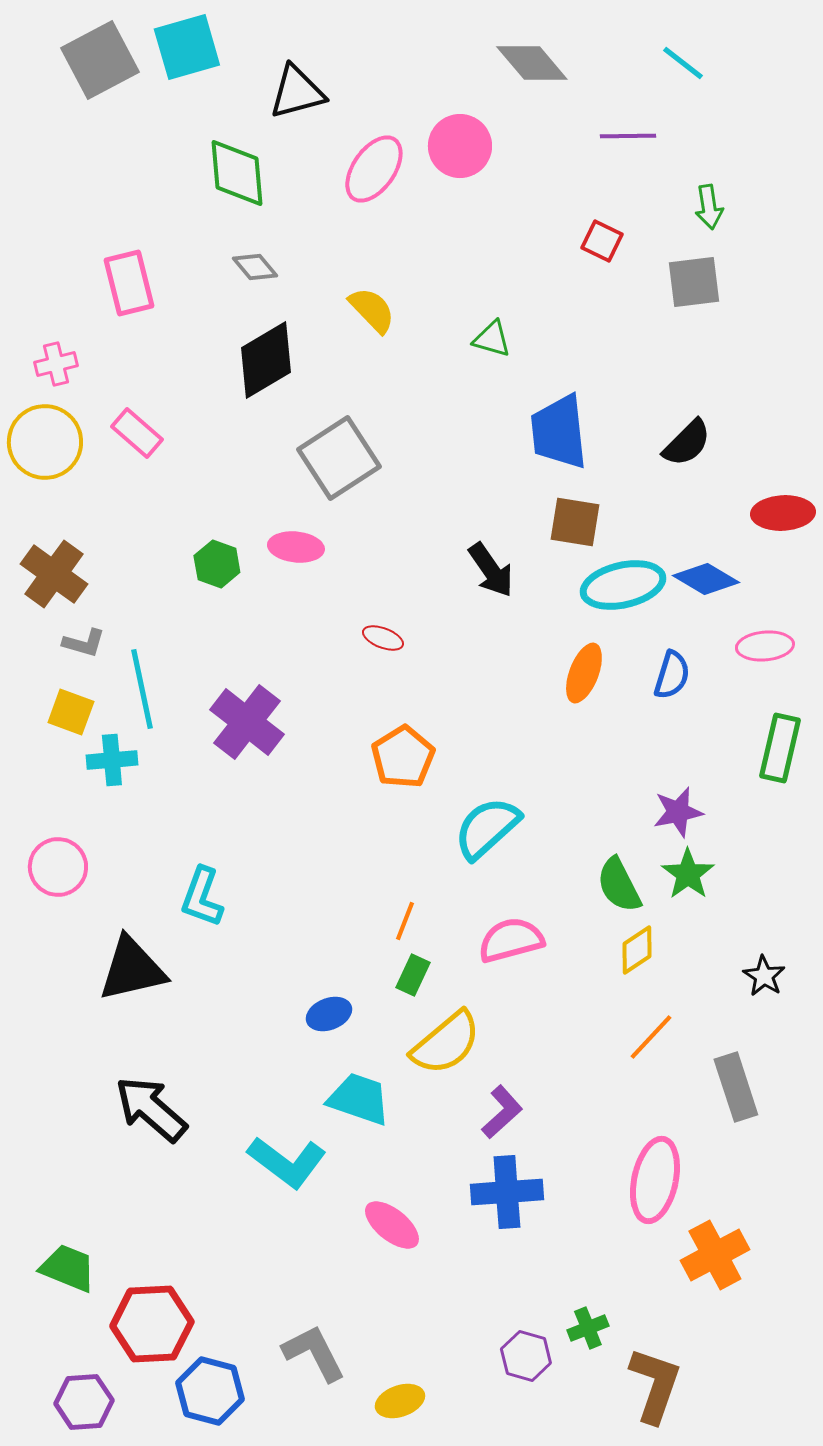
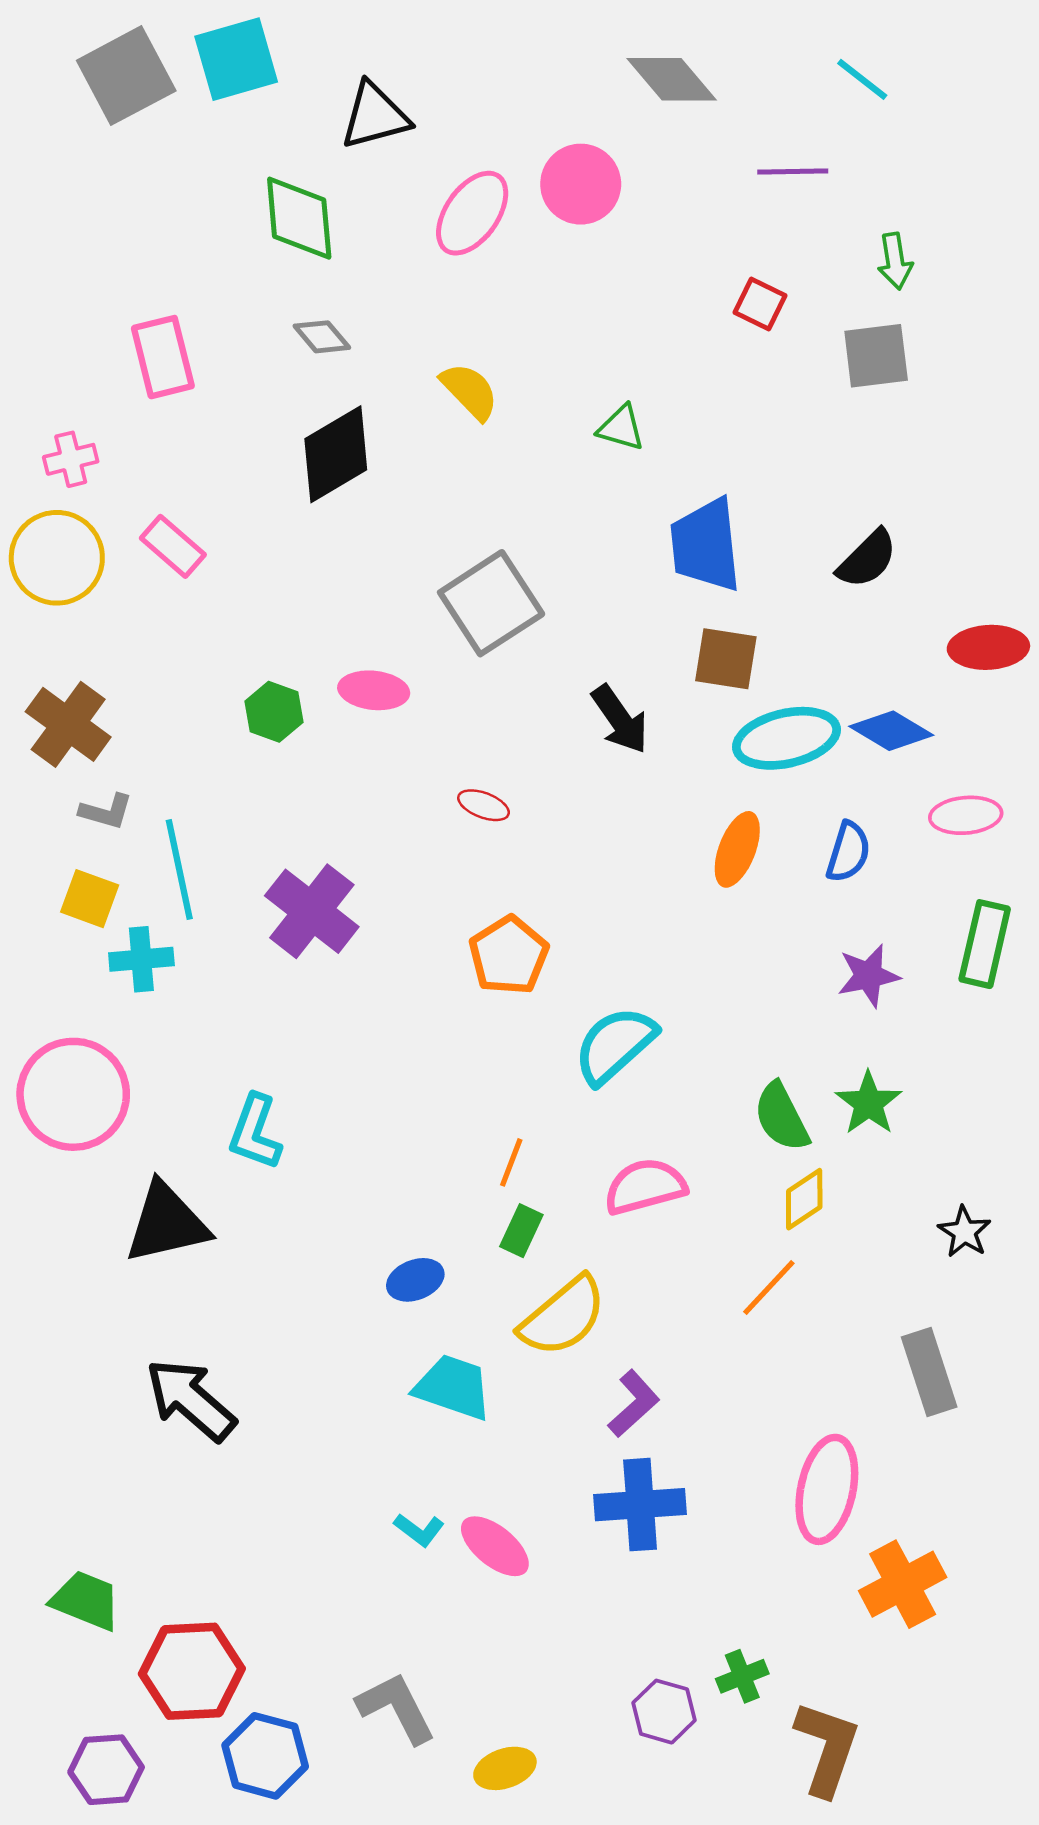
gray square: (339, 458) -> (491, 603), moved
purple star: (678, 812) -> (869, 976), moved
pink circle: (58, 867) -> (73, 1094), size x1.5
orange line: (651, 1037) -> (769, 1287), moved
cyan L-shape: (287, 1162) -> (419, 1530), moved, size x0.5

